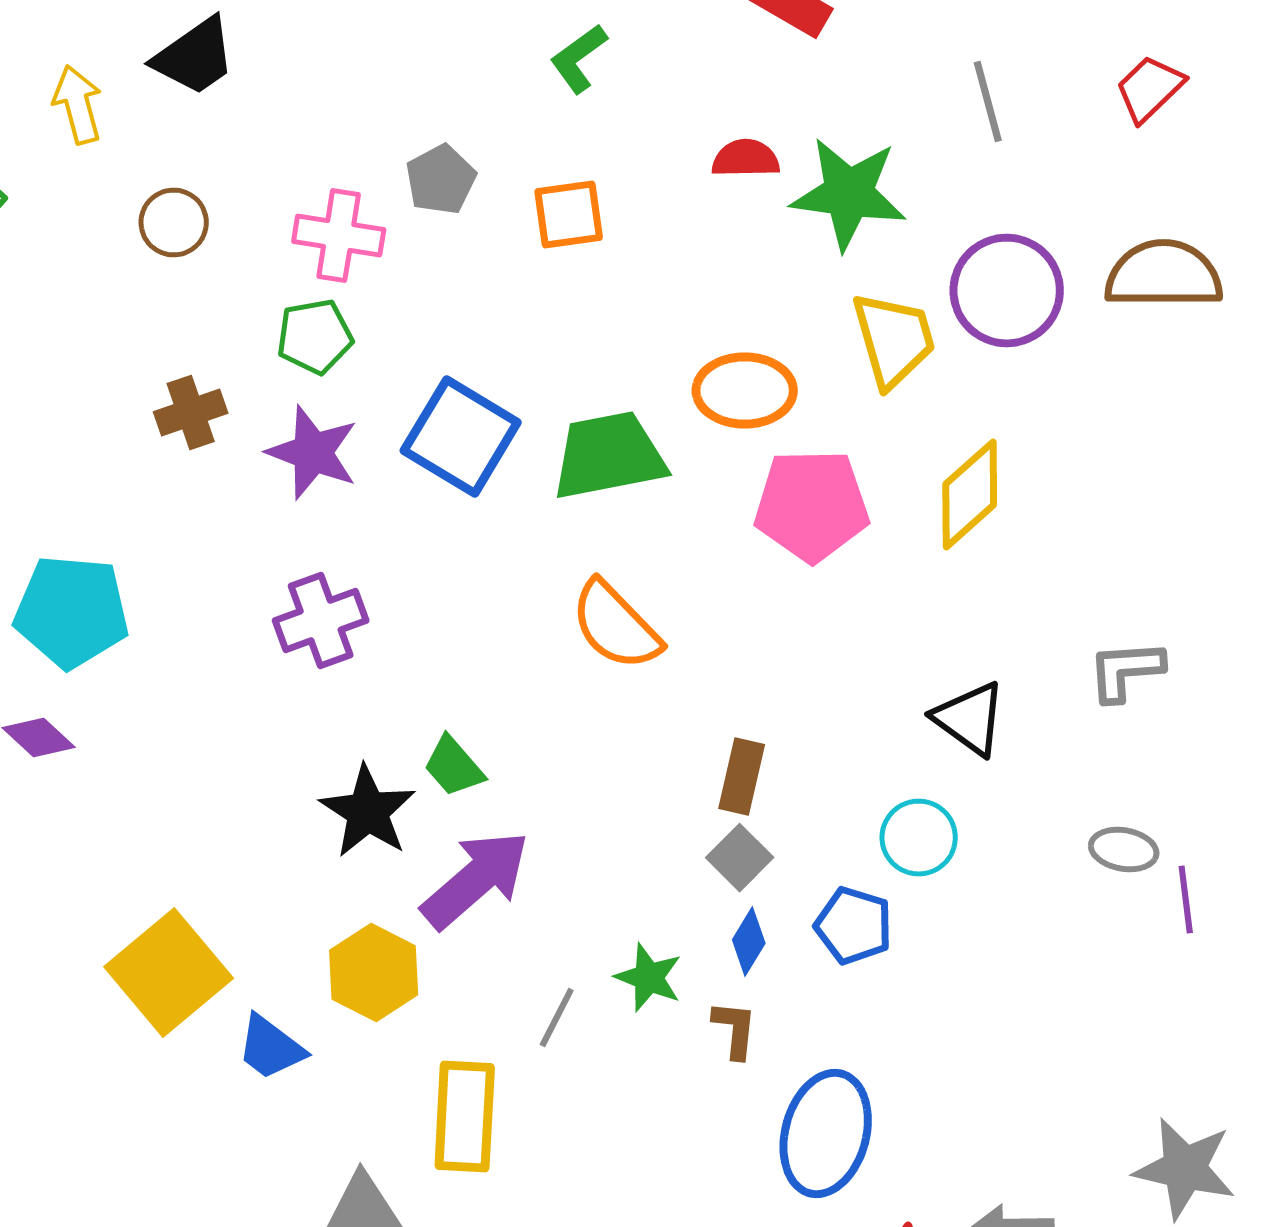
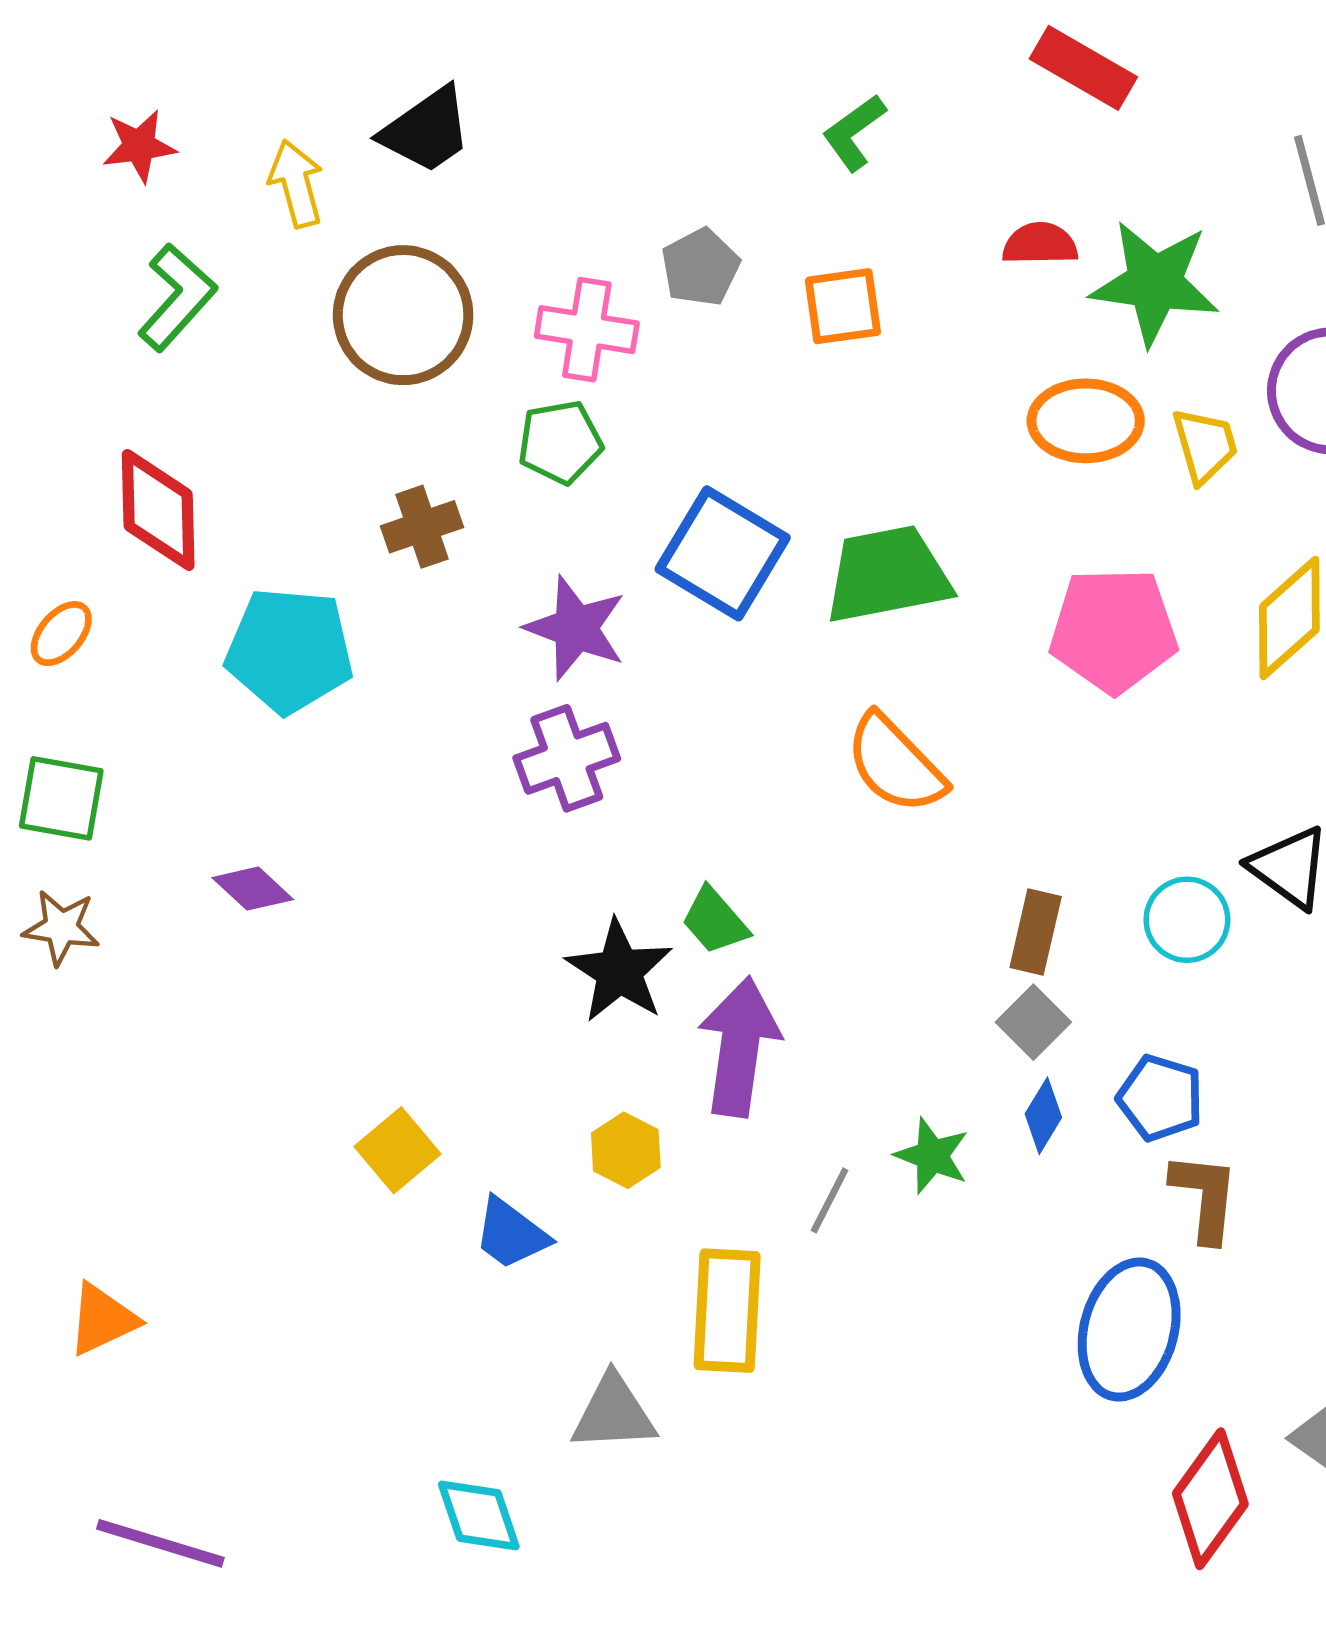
brown circle: (174, 222) -> (403, 315), size x1.8
yellow trapezoid: (894, 340) -> (1205, 445), size x0.7
orange ellipse: (745, 390) -> (1086, 421), moved
purple star: (313, 452) -> (576, 628), moved
cyan pentagon: (72, 612) -> (290, 650), moved
cyan circle: (919, 838) -> (1187, 920), moved
purple arrow: (476, 880) -> (739, 1047), turned -41
yellow square: (169, 972) -> (398, 1150), size x0.6
yellow hexagon: (374, 972) -> (626, 1150), size x0.7
brown L-shape: (735, 1030) -> (1205, 1197), moved, size x1.4

